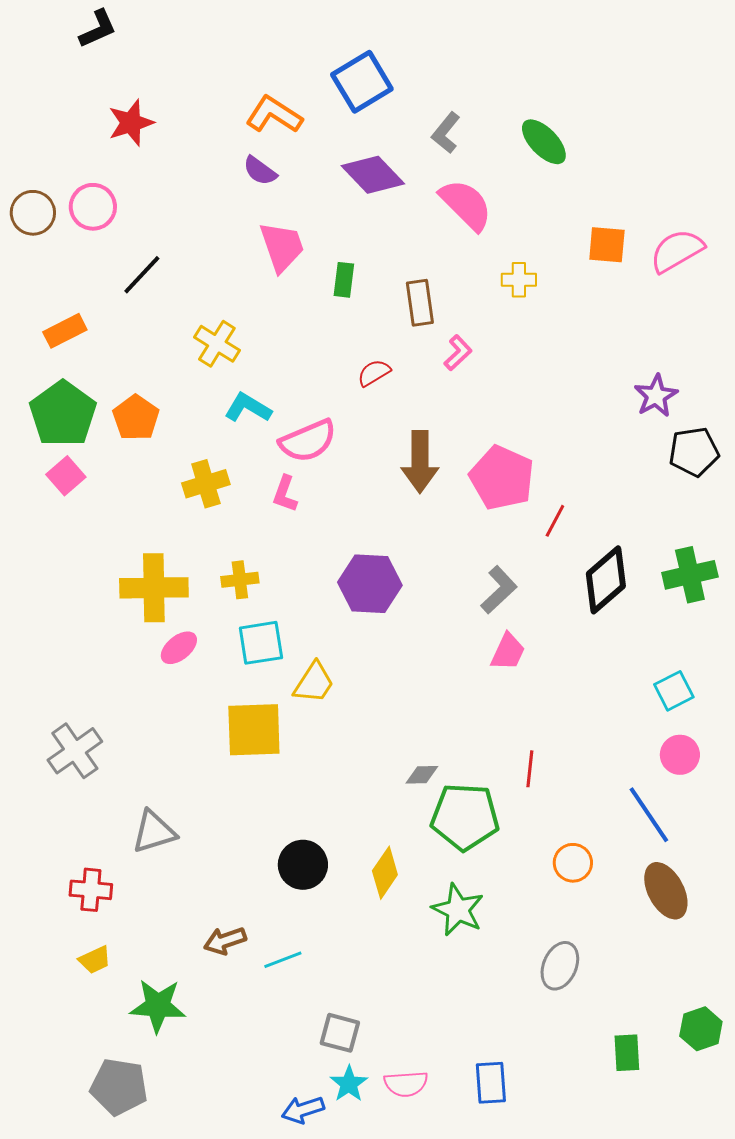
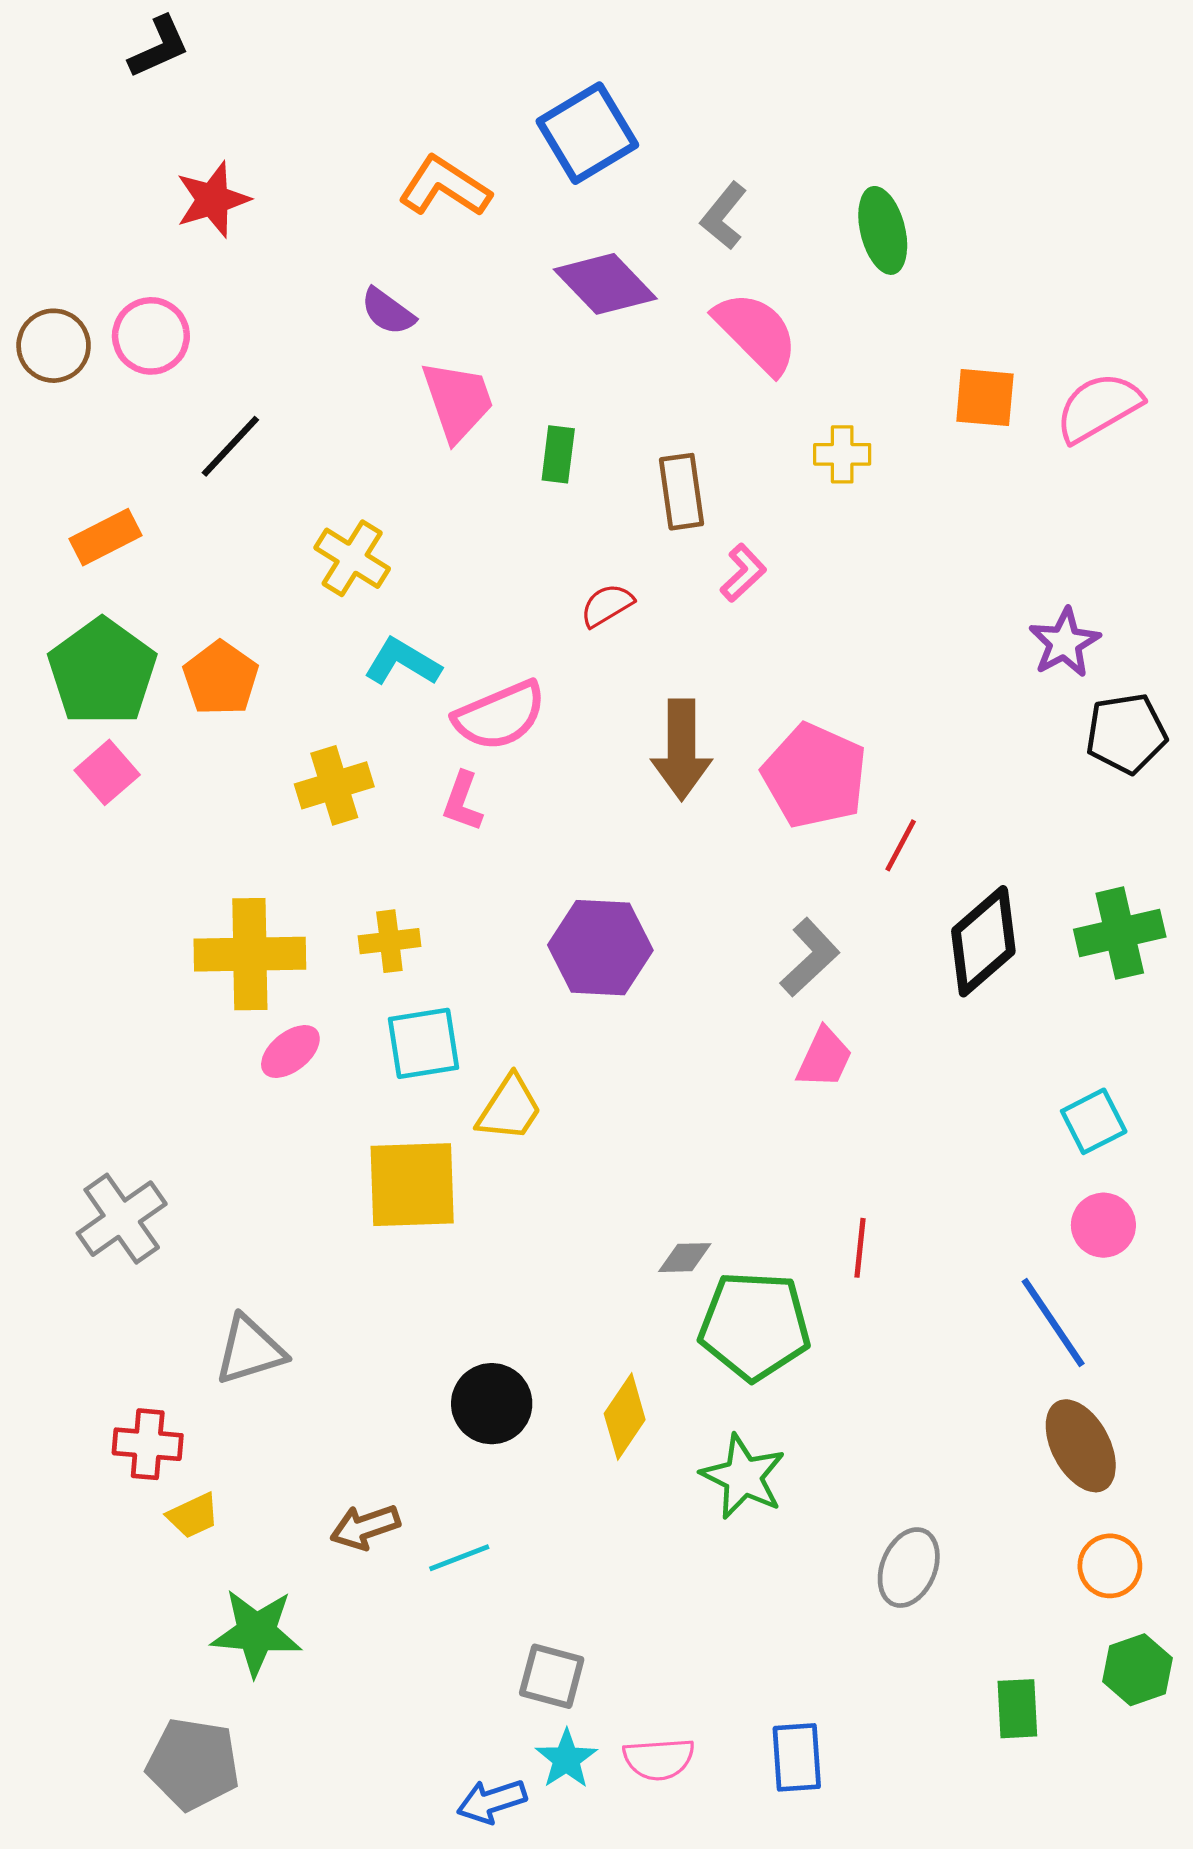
green ellipse: (544, 142) -> (883, 230), turned 30
purple semicircle: (260, 171) -> (388, 312), moved
orange circle: (573, 863) -> (1110, 1566), moved
yellow trapezoid: (95, 960) -> (193, 1516), moved

